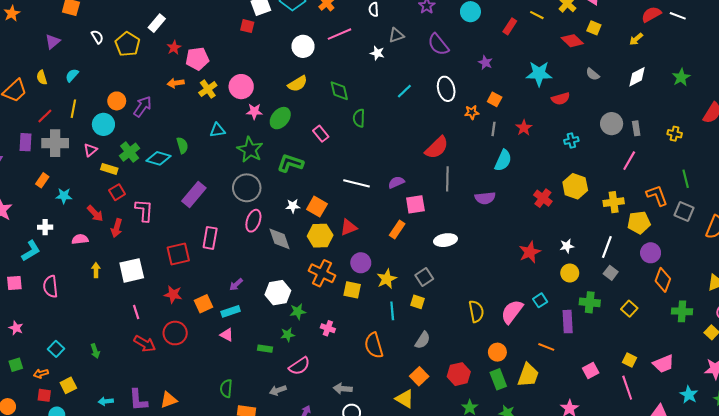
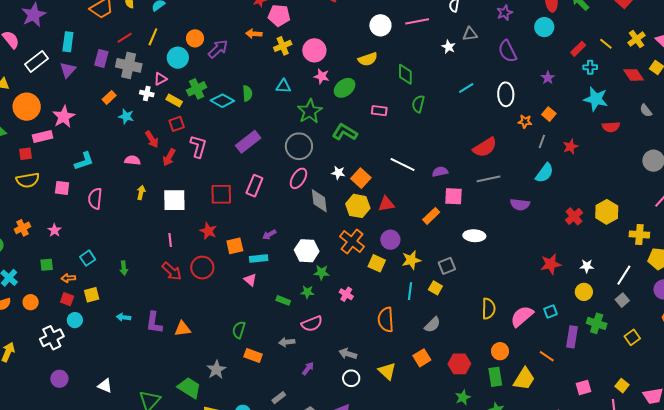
pink rectangle: (321, 134) -> (379, 111), turned -56
cyan cross: (571, 141) -> (590, 67), moved
gray line: (447, 179) -> (489, 179), turned 65
white cross: (45, 227) -> (147, 94), moved
yellow triangle: (405, 399) -> (387, 371), moved

